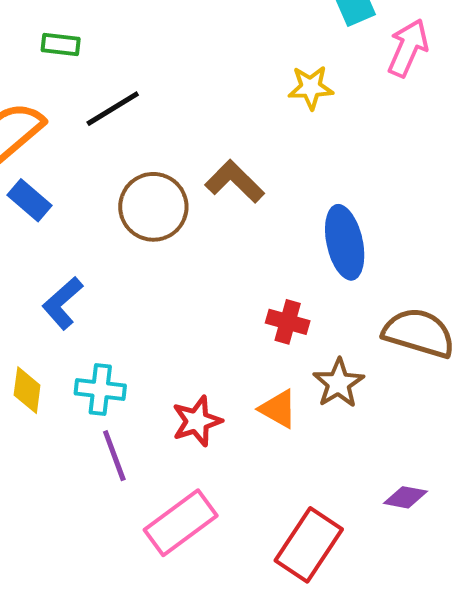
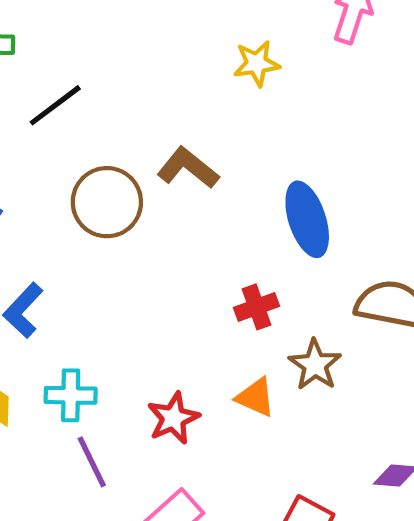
red cross: (288, 322) -> (257, 307), turned -30

